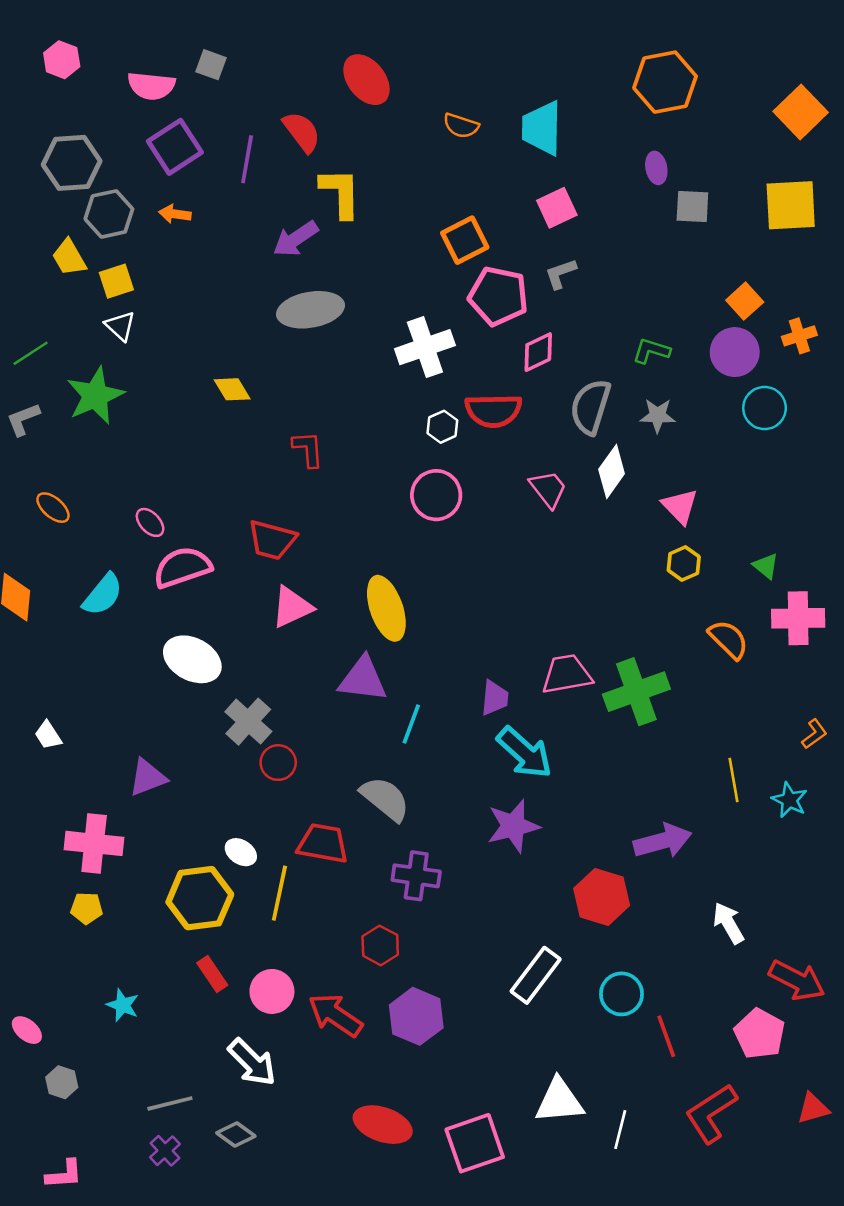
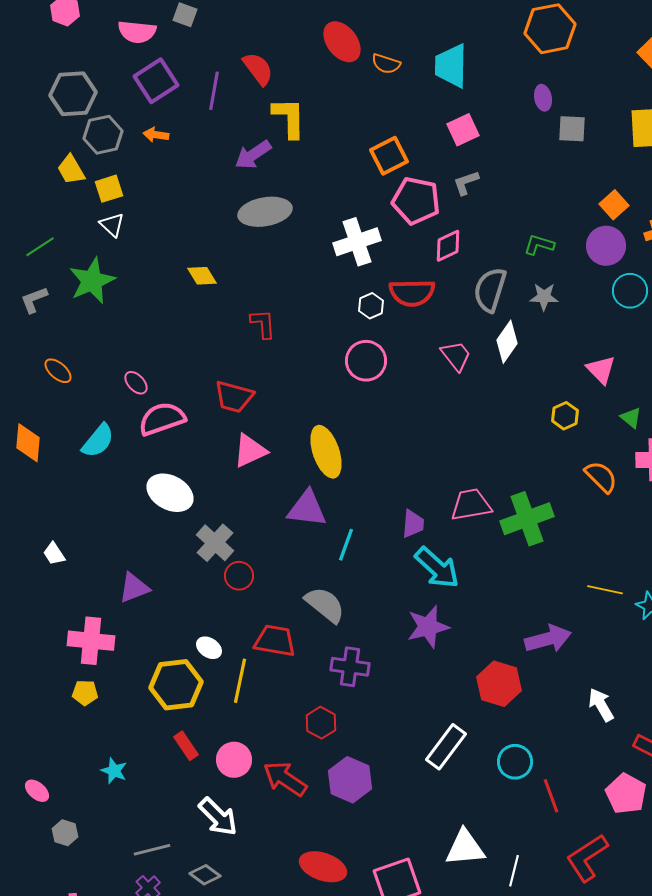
red ellipse: (366, 80) -> (342, 42), moved
pink triangle: (680, 506) -> (601, 370), moved
yellow line: (733, 780) -> (605, 590), turned -68

